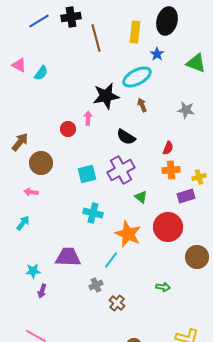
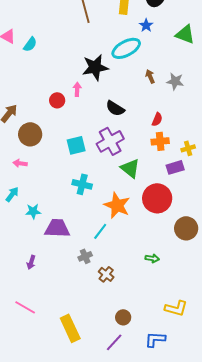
brown arrow: (142, 105) -> (150, 76), moved
green triangle: (141, 197) -> (130, 168), size x1.5
cyan star: (33, 271) -> (33, 211), moved

